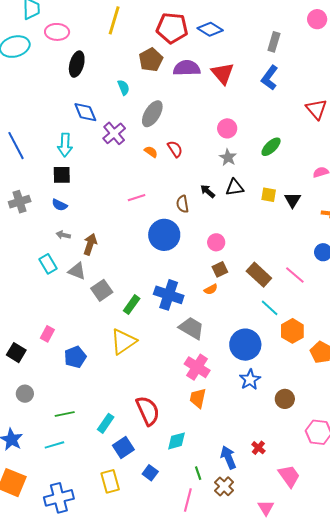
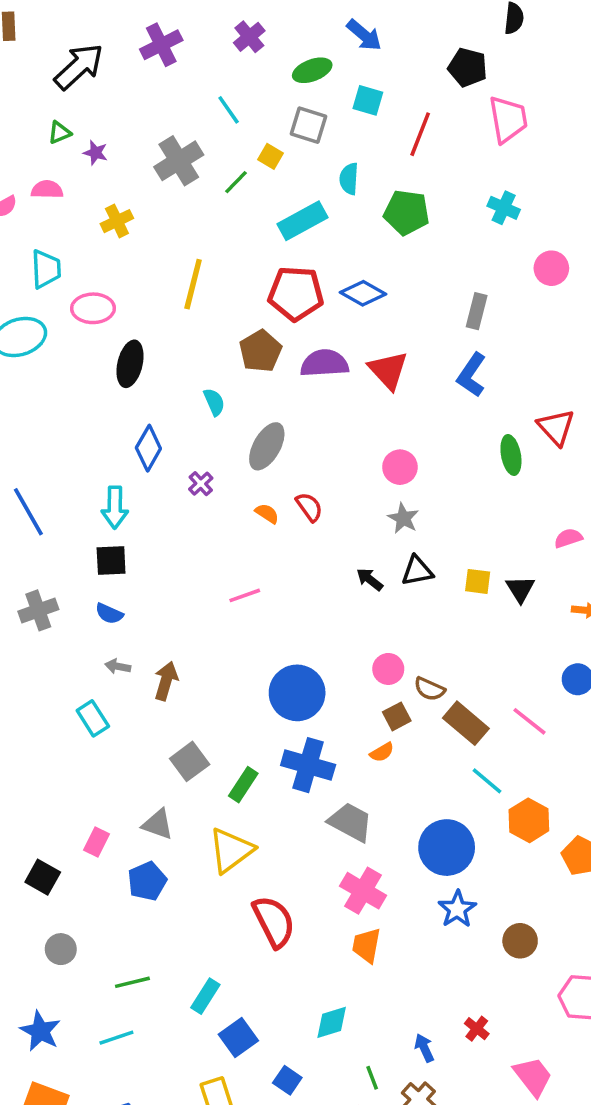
blue diamond: (85, 112) -> (148, 448), turned 55
purple cross: (114, 133) -> (201, 484), size x0.6
green ellipse: (271, 147) -> (511, 455), moved, turned -55
brown semicircle: (183, 204) -> (430, 689), moved, turned -54
blue circle: (164, 235) -> (297, 693), moved
gray triangle: (77, 271) -> (158, 824), moved
red semicircle: (148, 411) -> (274, 922), moved
blue arrow: (228, 457) -> (424, 1048), size x0.7

